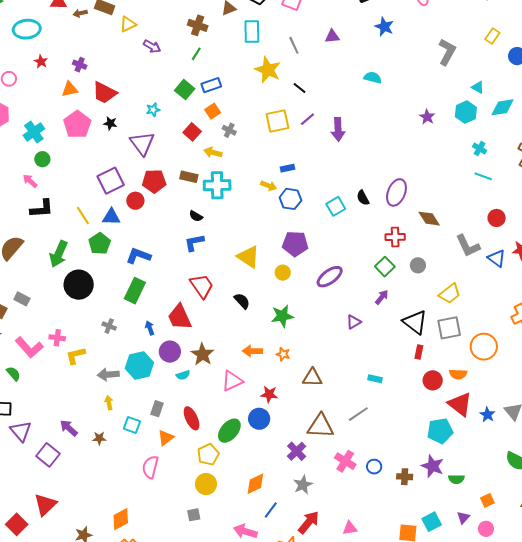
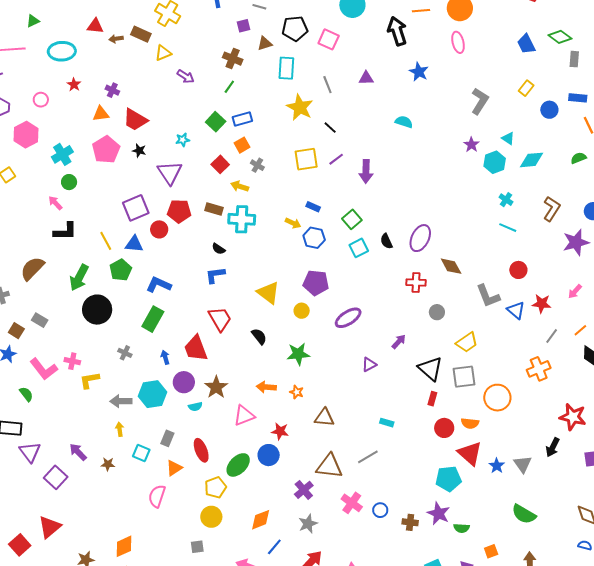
purple star: (427, 117) -> (471, 145), moved
blue rectangle: (288, 168) -> (313, 207), turned 32
green square: (385, 267) -> (352, 219), moved

